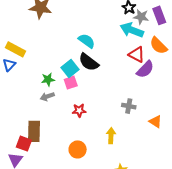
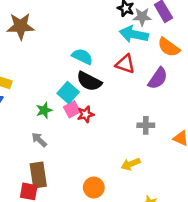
red triangle: (137, 55) -> (125, 64), moved
gray arrow: (47, 96) -> (39, 140), moved, turned 72
red star: (79, 110) -> (86, 114), moved
yellow arrow: (111, 136) -> (131, 164), turned -105

